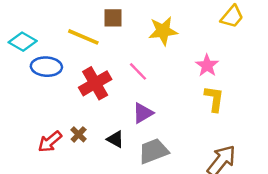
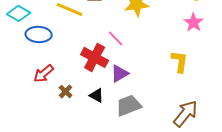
pink star: (207, 65) -> (194, 22), moved
red cross: (95, 83) -> (95, 57), moved, turned -32
red arrow: (50, 142) -> (44, 73), moved

